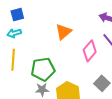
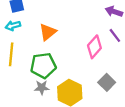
orange triangle: (63, 32) -> (48, 32), moved

